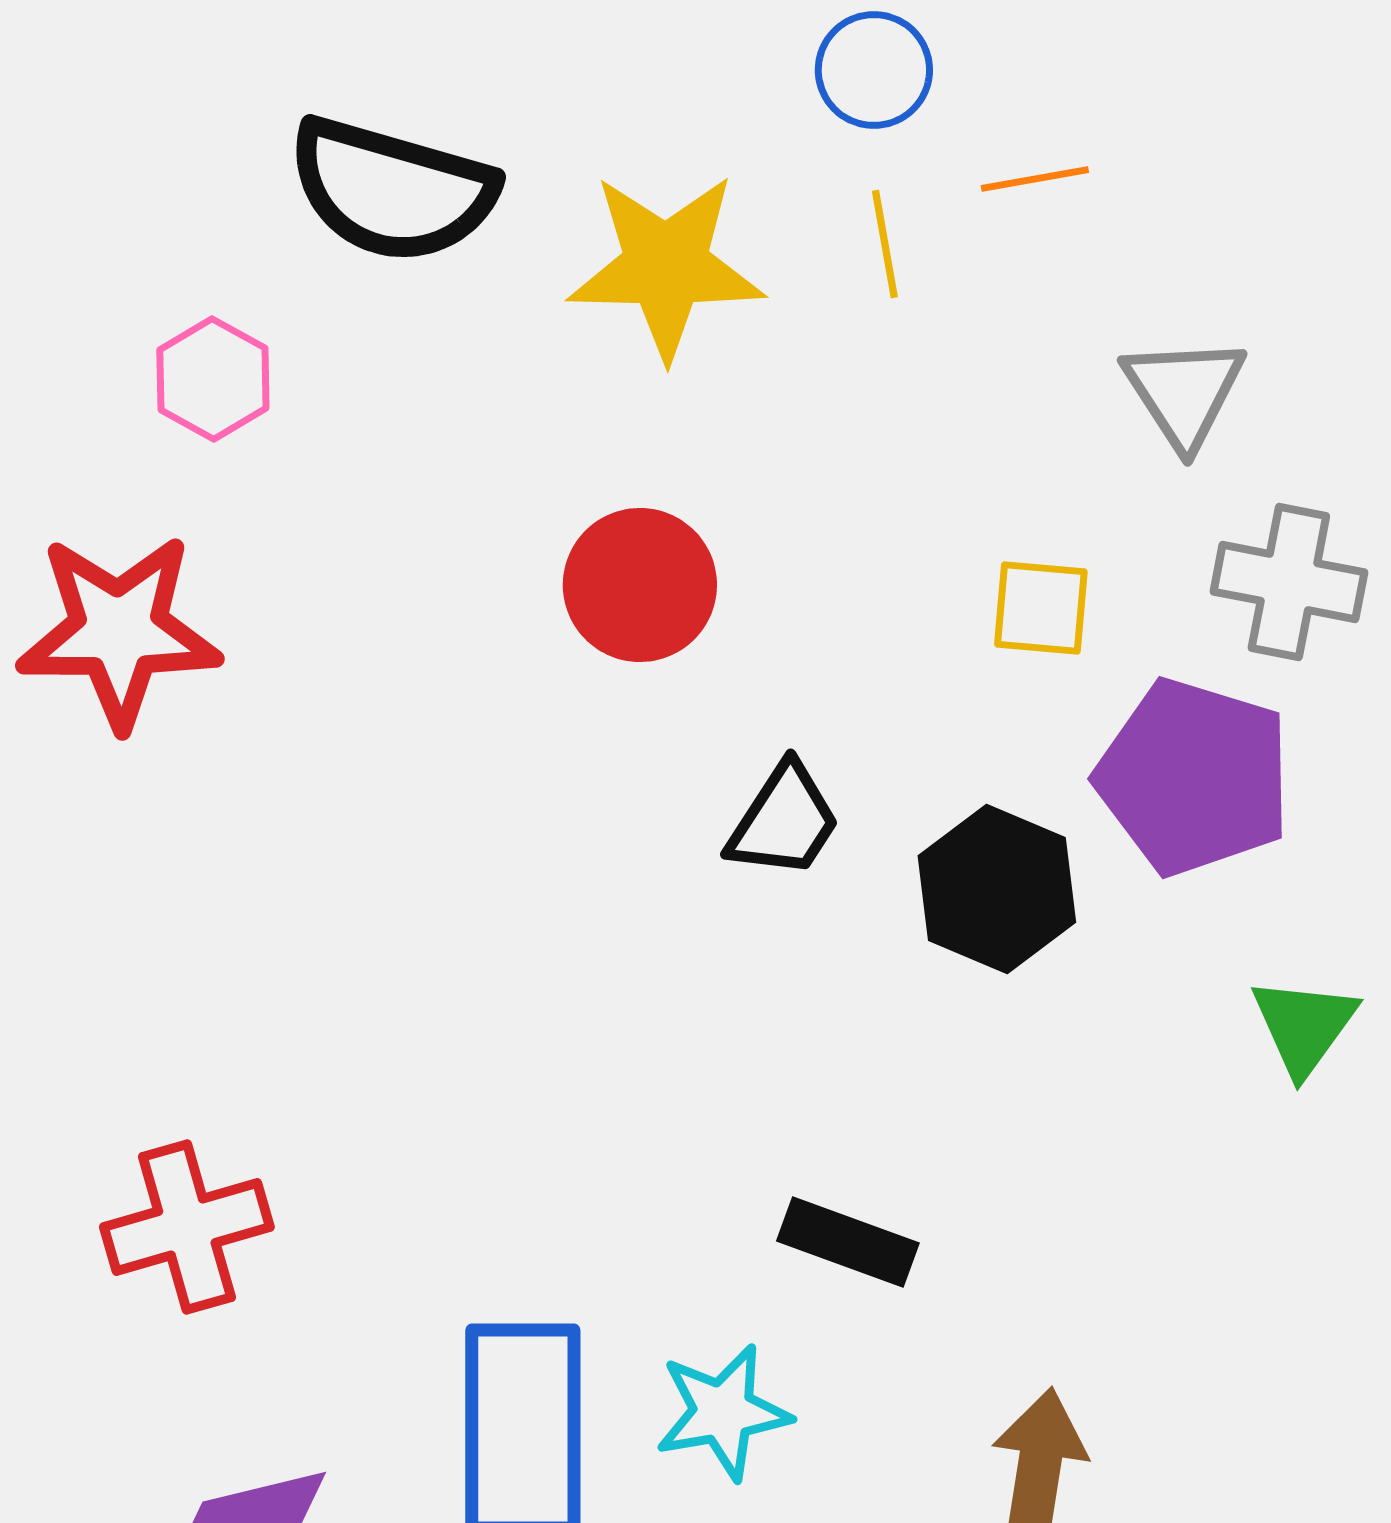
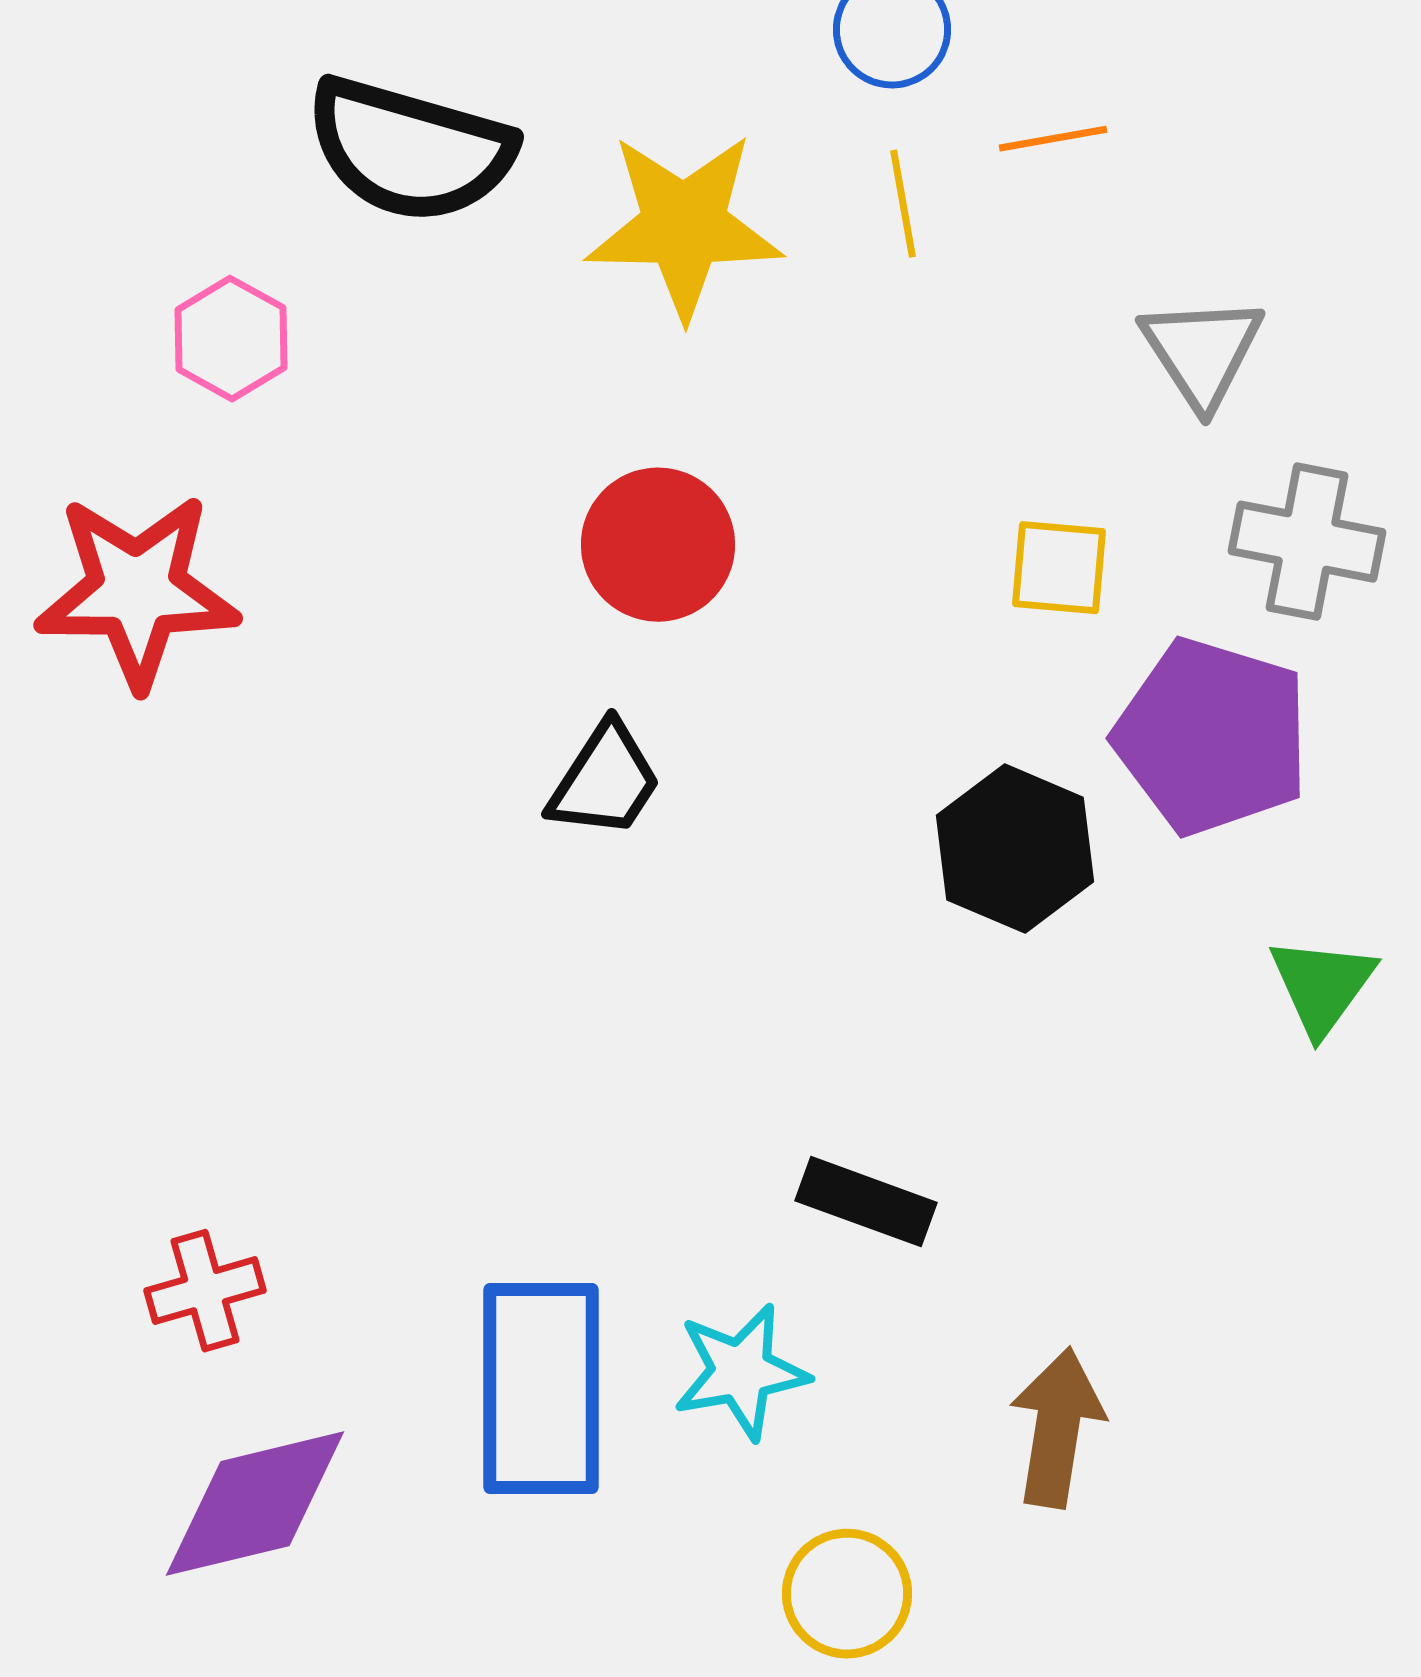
black trapezoid: (784, 821) -> (605, 781), moved
red cross: (187, 1227) -> (205, 1291), moved, size x0.7

